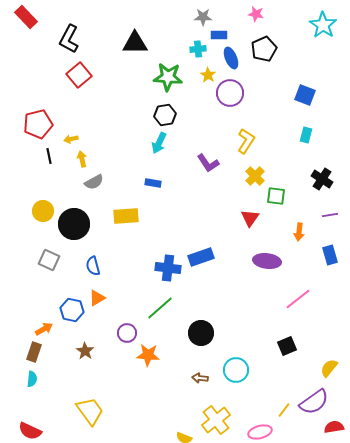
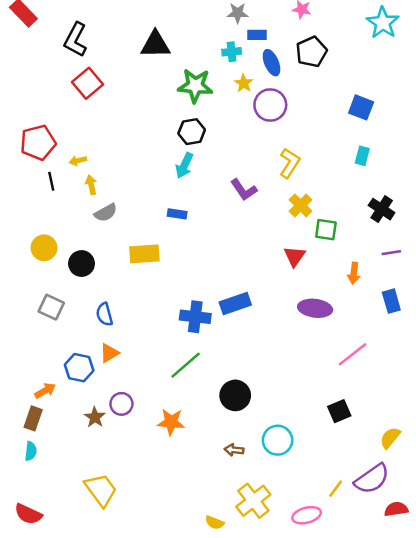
black circle: (74, 224) -> (82, 264), size x0.7
purple circle: (127, 333) -> (121, 404), moved

